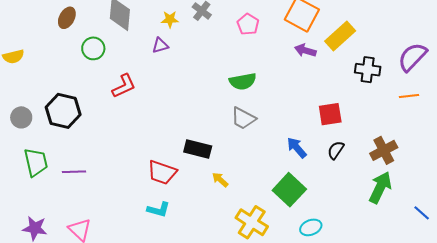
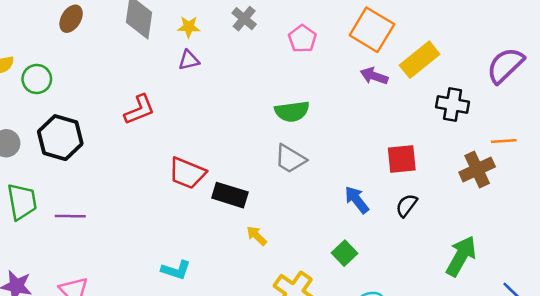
yellow star: (170, 19) -> (189, 27), moved
green circle: (93, 48) -> (37, 79), moved
purple semicircle: (412, 57) -> (505, 65), moved
brown cross: (384, 150) -> (477, 170), moved
red trapezoid: (162, 172) -> (187, 173), moved
green square: (289, 190) -> (345, 253), size x0.6

